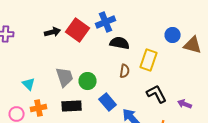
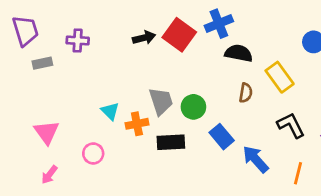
yellow rectangle: (149, 60) -> (280, 77), turned -55
orange cross: (39, 108) -> (137, 124), moved

